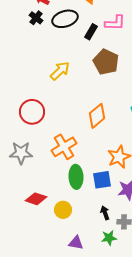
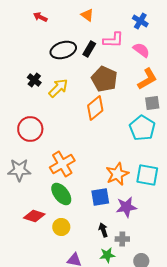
black cross: (36, 18) -> (34, 80), moved
black ellipse: (65, 19) -> (63, 50), moved
orange diamond: (97, 116) -> (95, 108), moved
green ellipse: (76, 177) -> (61, 194), moved, turned -35

